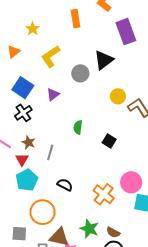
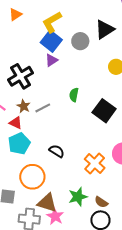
blue square: (23, 88) -> (51, 41), moved
black cross: (23, 113) -> (21, 76), size x1.4
black square: (109, 141) -> (104, 111), size x1.6
gray line: (50, 152) -> (43, 108), moved, turned 42
red triangle: (22, 160) -> (16, 123), turned -40
green star: (89, 229) -> (78, 197), turned 30

